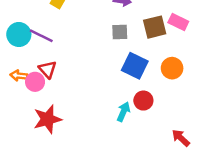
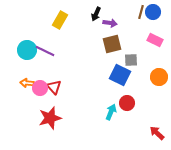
brown square: (155, 27) -> (112, 44), moved
gray square: (120, 32) -> (131, 60), moved
orange circle: (172, 68) -> (159, 77), moved
red triangle: (47, 69) -> (54, 87), moved

